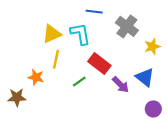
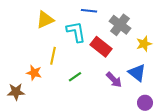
yellow triangle: (52, 34) -> (45, 20), moved
red rectangle: (99, 63) -> (101, 47), moved

